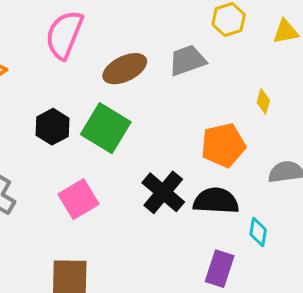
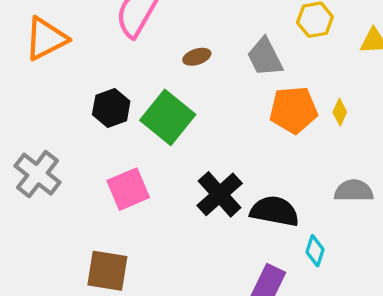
gray trapezoid: (187, 60) -> (265, 57), turned -105
brown ellipse: (125, 69) -> (197, 57), size x0.6
orange pentagon: (223, 145) -> (294, 110), moved

